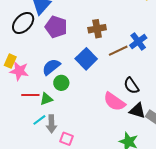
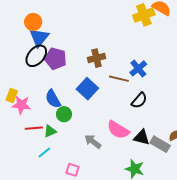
black ellipse: (23, 23) -> (36, 56), moved
brown line: (118, 51) -> (119, 79), turned 42
blue semicircle: (51, 67) -> (53, 99), turned -78
black semicircle: (131, 86) -> (139, 100), moved, turned -102
gray arrow: (51, 124) -> (93, 141), moved, turned 132

